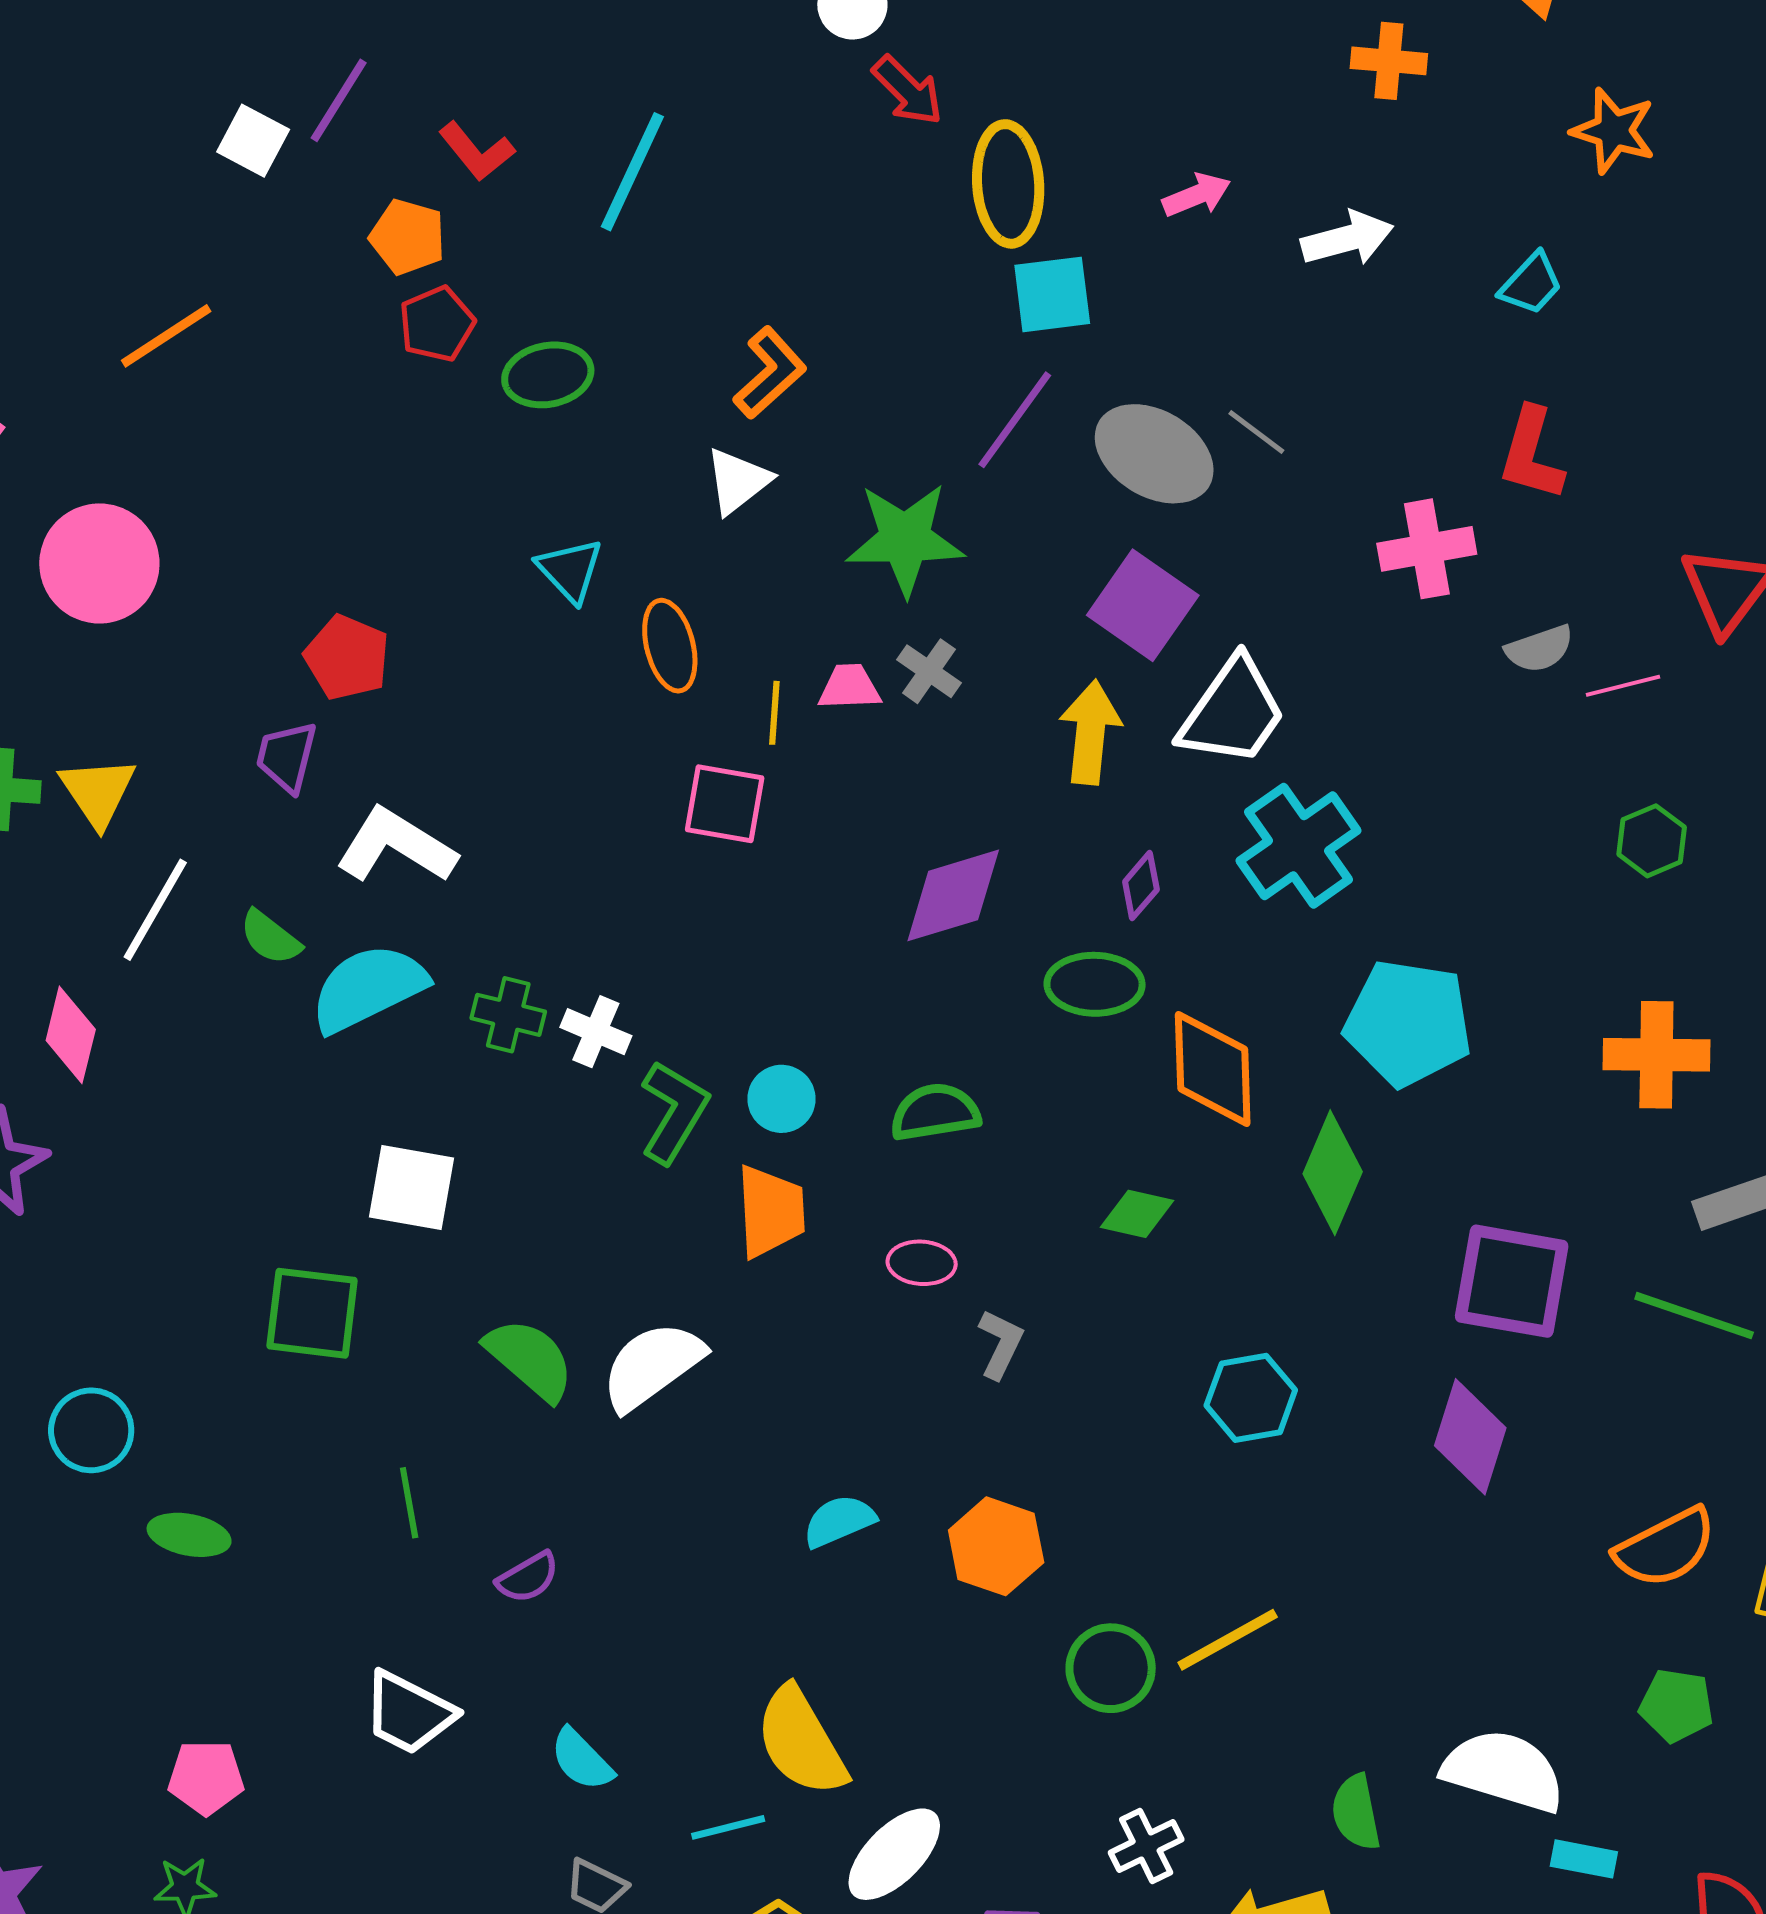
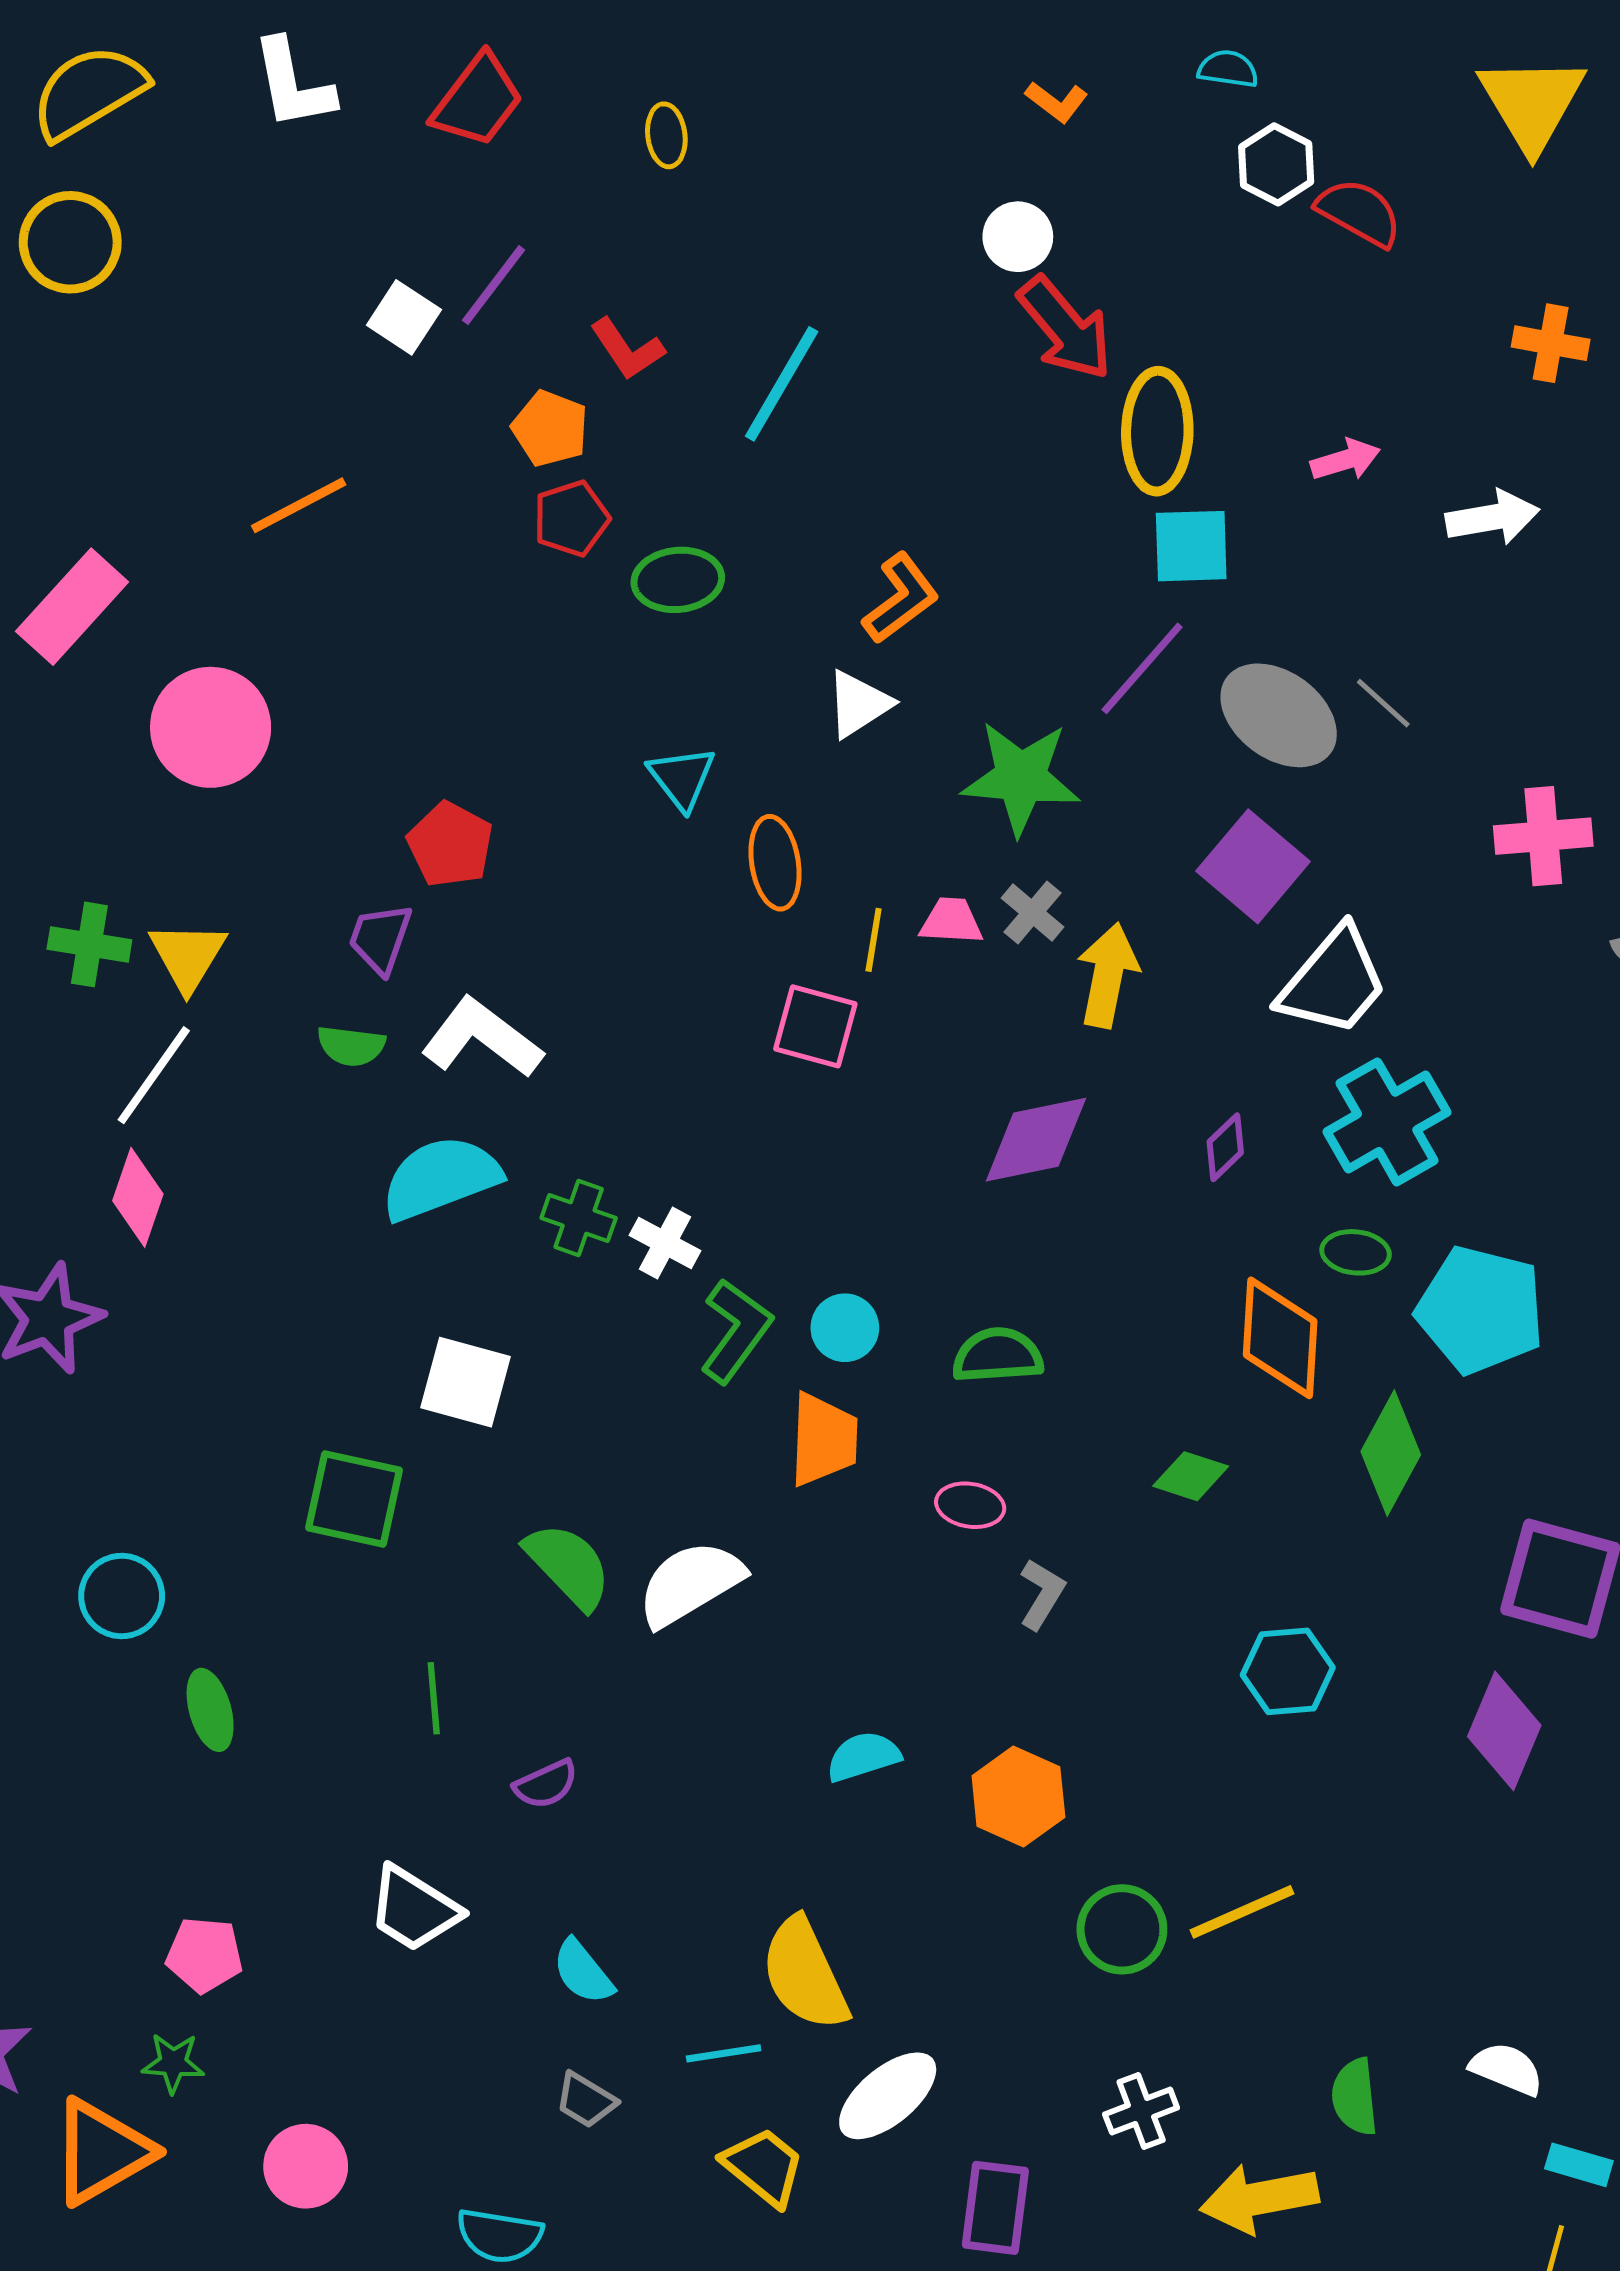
red arrow: (908, 91) -> (1065, 328), size x1.4
yellow arrow: (1090, 732) -> (1108, 975), moved
white line: (155, 910) -> (154, 1075), moved
green semicircle: (270, 937) -> (351, 1046), moved, turned -36
green ellipse: (1095, 984) -> (1356, 1252), moved, size x0.7
green ellipse: (189, 1535) -> (210, 1710), turned 58
white semicircle: (1504, 1771) -> (1507, 2069), size x0.6

